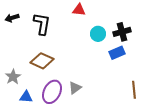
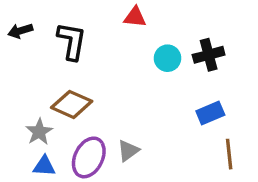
blue rectangle: (117, 53) -> (210, 113), moved
gray star: (13, 77) -> (39, 132), moved

